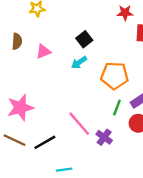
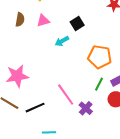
pink triangle: (43, 52) -> (43, 21), moved
cyan arrow: (79, 62) -> (62, 41), moved

